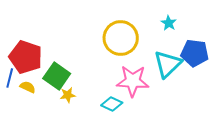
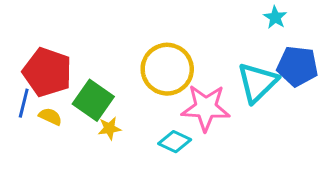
cyan star: (169, 23) -> (275, 17), moved
yellow circle: (121, 38) -> (167, 69), moved

